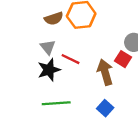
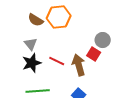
brown semicircle: (54, 18) -> (36, 20), turned 49
red line: (70, 59) -> (57, 61), moved

